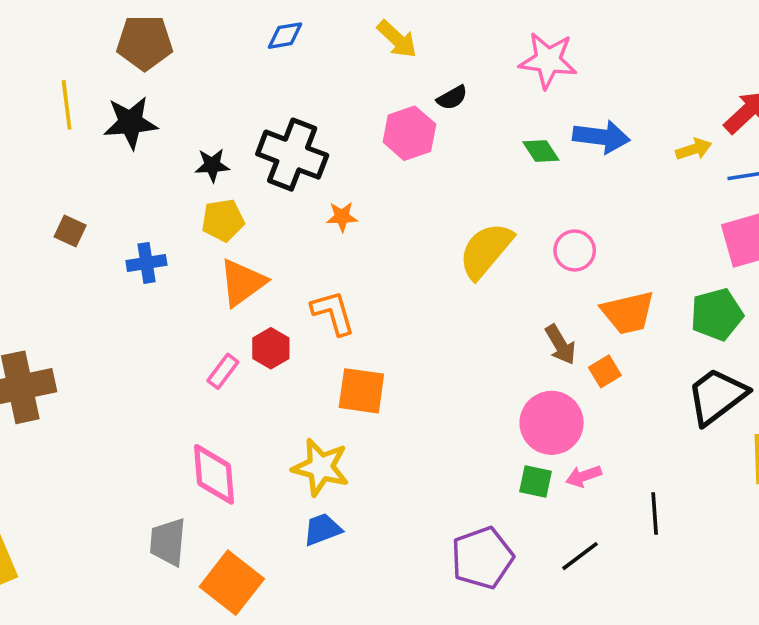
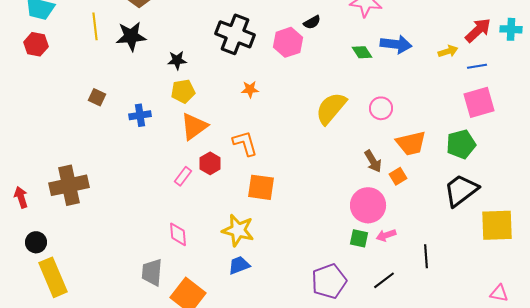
black cross: (292, 155) -> (235, 34), moved
pink diamond: (214, 474) -> (178, 234), size x0.7

